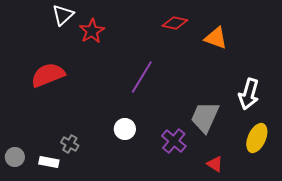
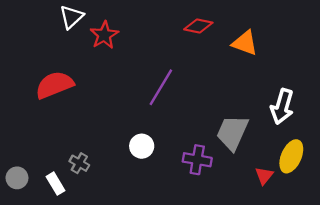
purple cross: (174, 141) -> (197, 160), turned -30
white rectangle: (49, 162) -> (56, 184), turned 48
red triangle: (215, 164) -> (264, 176), moved, turned 36

